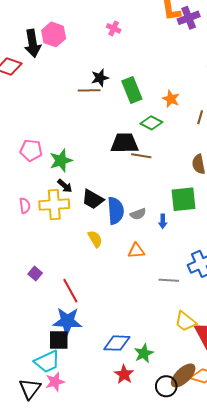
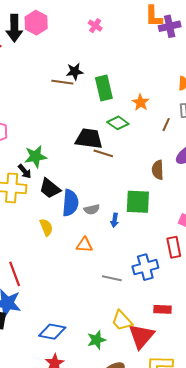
green star: (61, 161) -> (35, 157), moved
green star: (144, 353) -> (96, 340), moved

